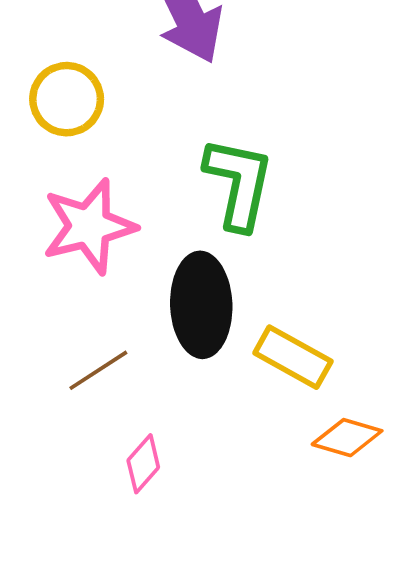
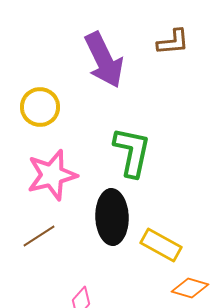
brown line: (98, 370) -> (39, 236), moved

